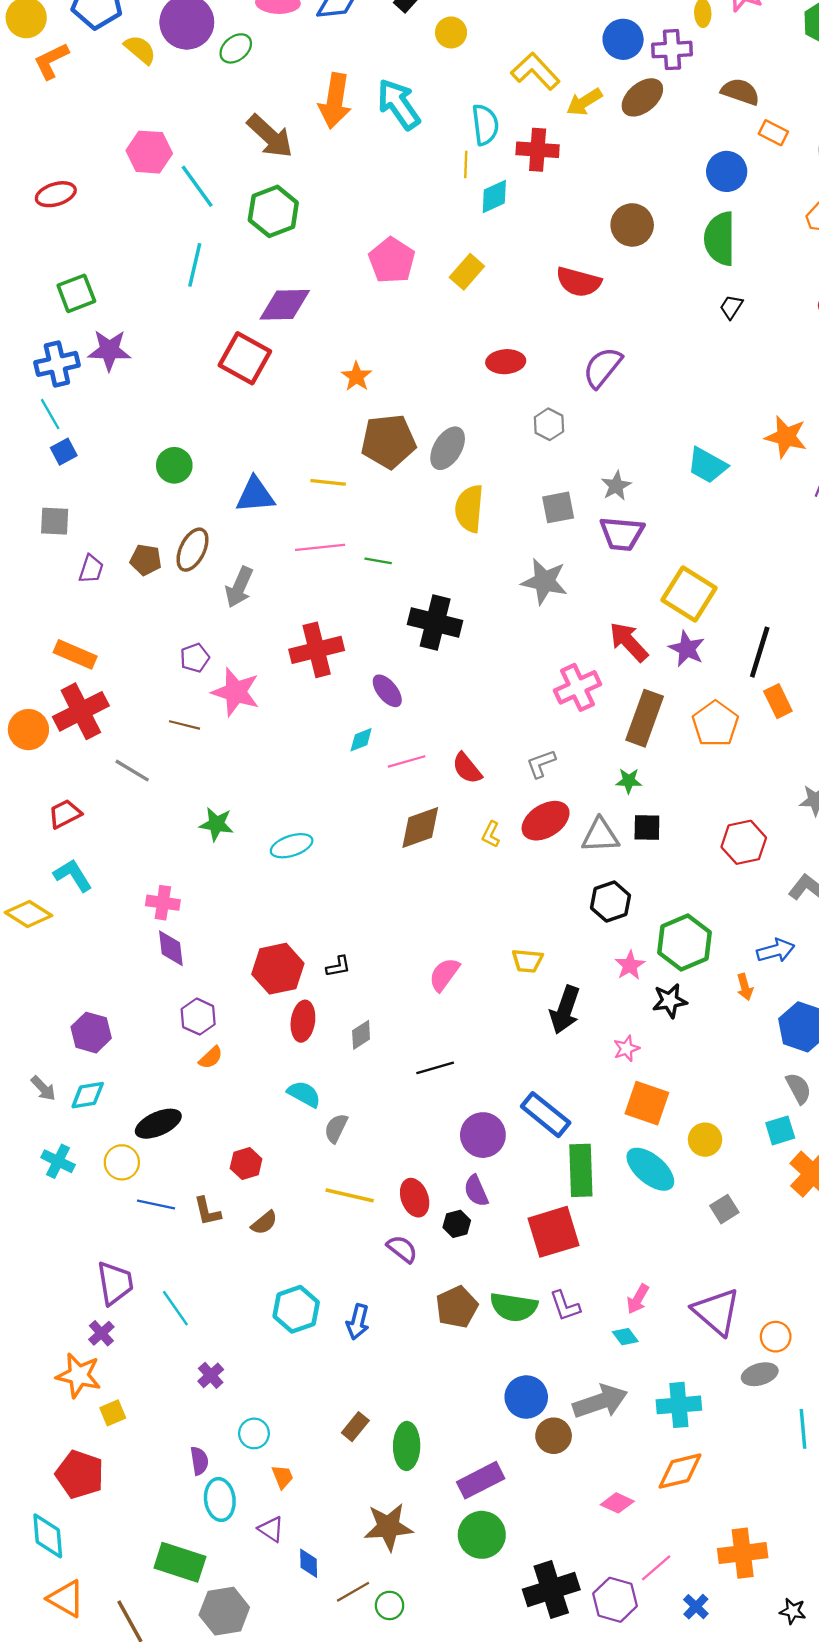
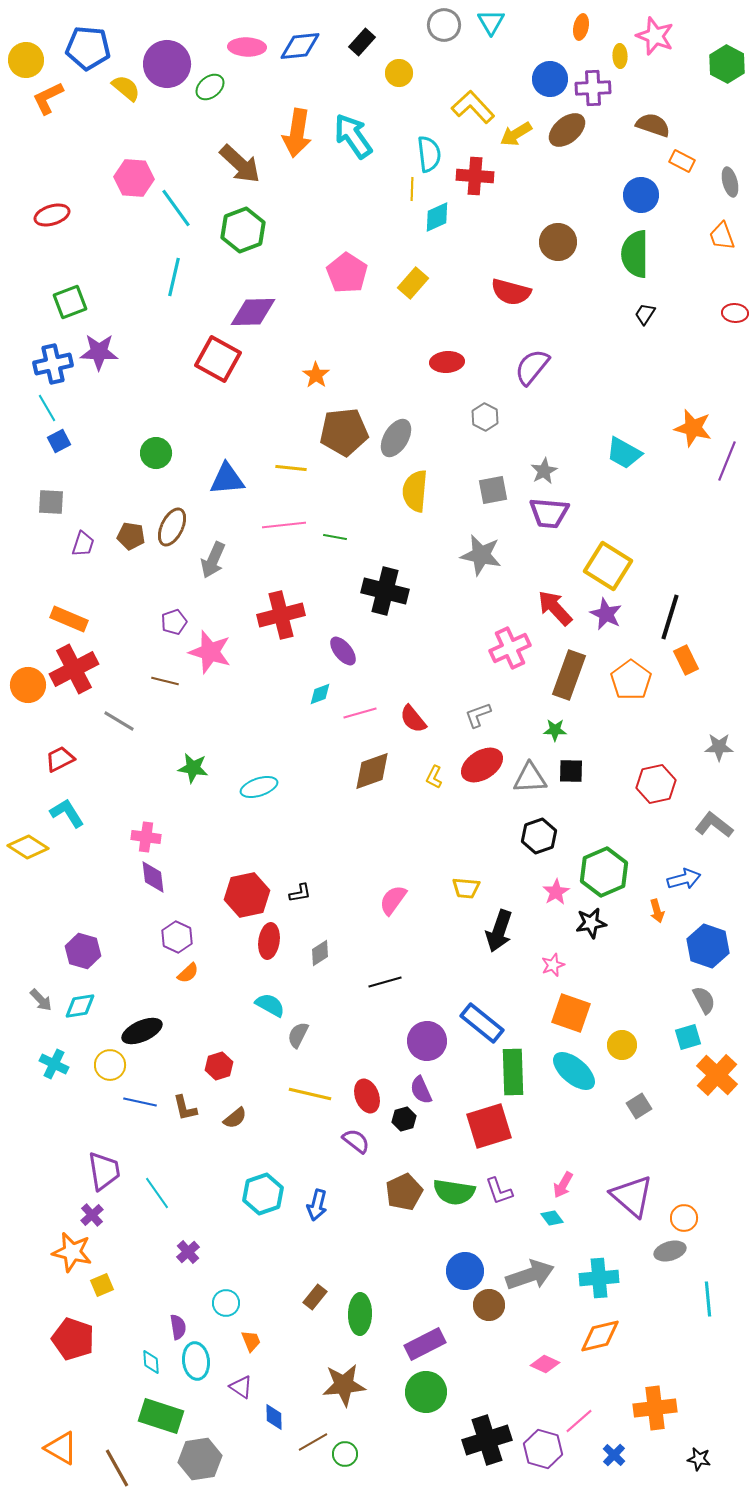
cyan diamond: (48, 1536) -> (151, 1362), moved, size x0.6

